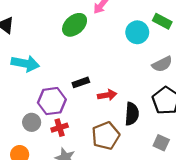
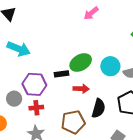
green ellipse: (75, 25) -> (81, 63), moved
cyan circle: (137, 32) -> (110, 66), moved

